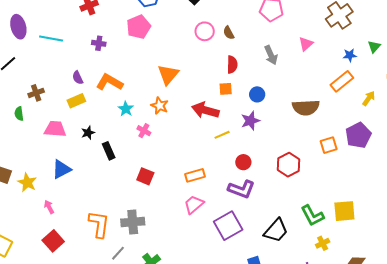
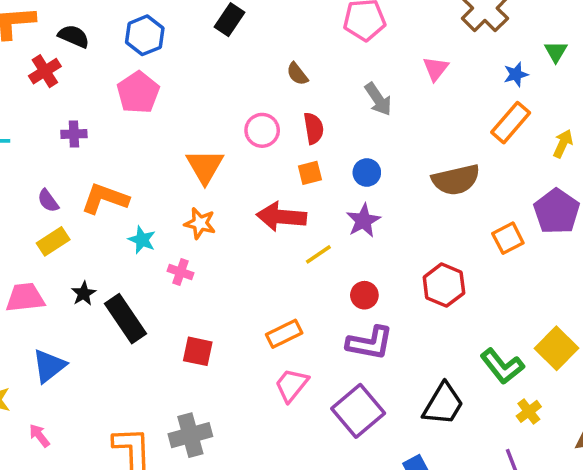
pink circle: (205, 31) -> (262, 130), moved
black rectangle: (109, 151) -> (125, 319), size x1.5
yellow square: (344, 211) -> (557, 348), turned -30

